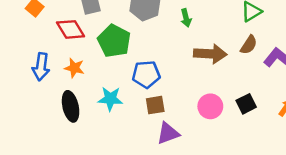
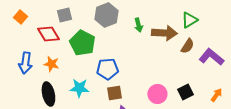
brown arrow: (210, 54) -> (164, 33), moved

